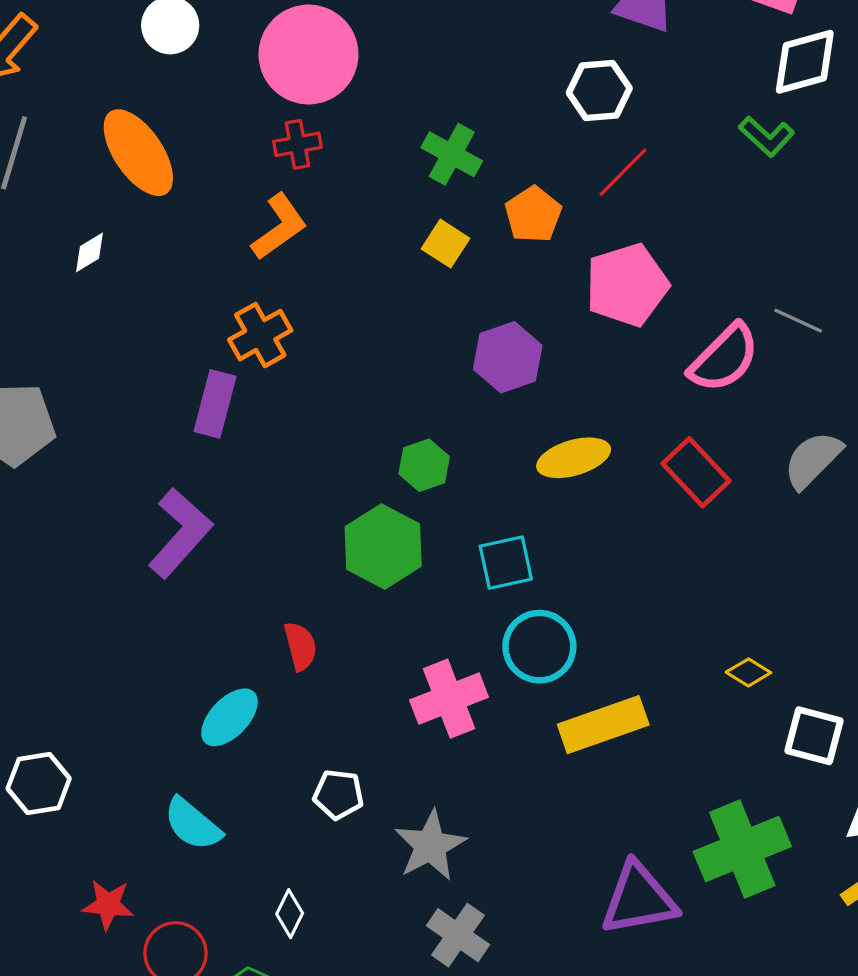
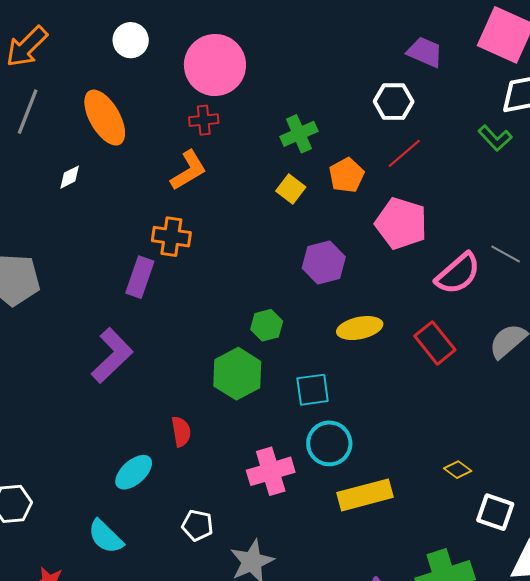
green cross: (452, 154) -> (299, 134), turned 33
pink pentagon: (627, 285) -> (401, 223), turned 30
orange cross: (260, 335) -> (171, 237), turned 33

